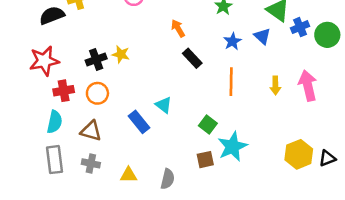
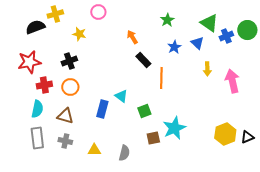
green circle: (327, 35) -> (247, 30), moved
yellow star: (121, 54) -> (79, 34), moved
orange line: (231, 82) -> (161, 78), moved
yellow arrow: (275, 86) -> (207, 69), moved
blue rectangle: (139, 122) -> (102, 109), turned 54
green square: (208, 124) -> (144, 111), moved, turned 32

